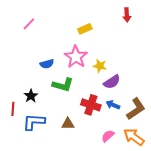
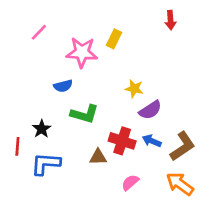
yellow rectangle: (85, 29) -> (114, 39), turned -40
pink star: (76, 57) -> (82, 52), moved, turned -30
brown triangle: (68, 124) -> (98, 157), moved
pink semicircle: (108, 136) -> (130, 183), moved

